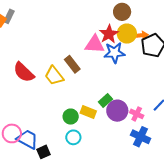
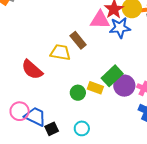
red semicircle: (24, 72) -> (32, 70), moved
yellow trapezoid: (54, 76) -> (60, 52), turned 140
green rectangle: (105, 101) -> (112, 76), size x1.5
cyan circle: (73, 137) -> (82, 128), moved

